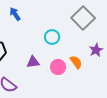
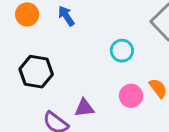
purple triangle: (33, 62) -> (84, 108), moved

